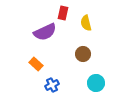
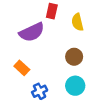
cyan circle: (96, 83) -> (75, 86), moved

